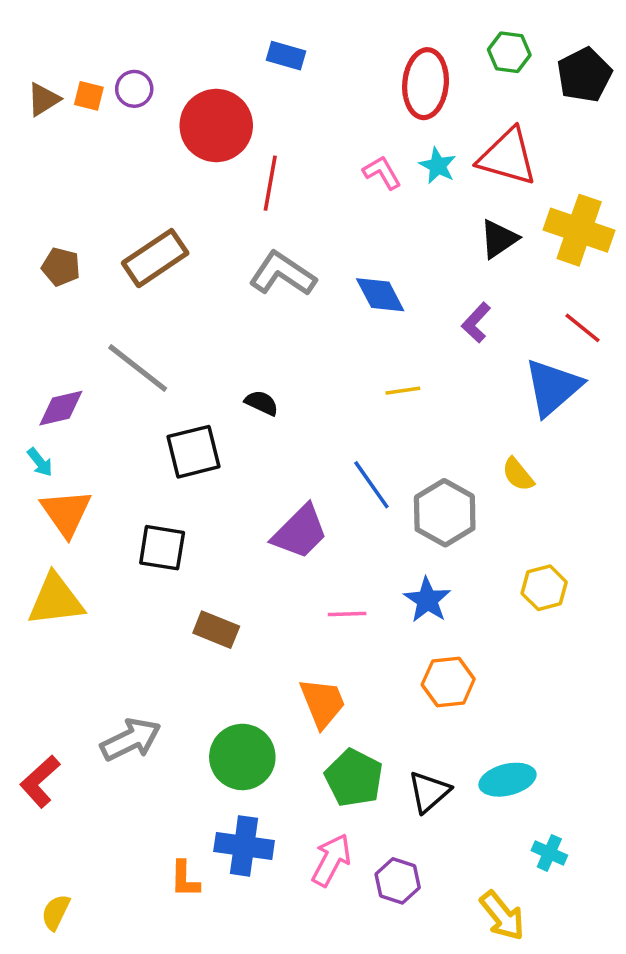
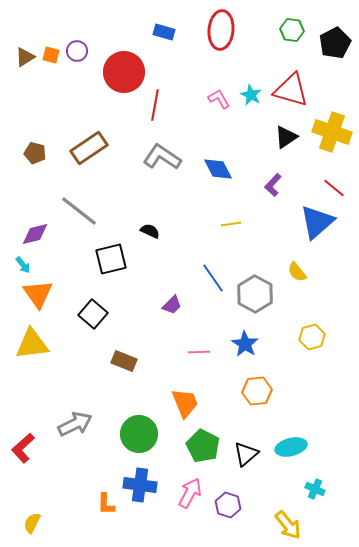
red ellipse: (426, 84) -> (221, 30), moved
purple trapezoid: (300, 532) -> (172, 305), size x0.6
black square: (162, 548) -> (93, 314), turned 32

